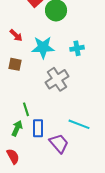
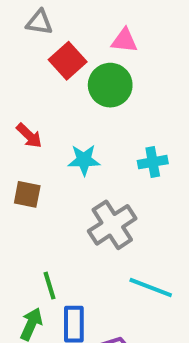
cyan star: (43, 47) -> (84, 160), size x0.7
cyan line: (79, 124) -> (151, 288), moved

